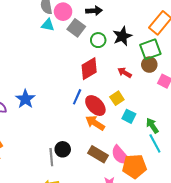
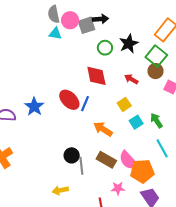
gray square: (76, 28) -> (87, 25), moved, turned 36
green square: (150, 49) -> (156, 56), turned -30
red diamond: (89, 69) -> (96, 76), turned -70
red ellipse: (95, 106) -> (69, 100), moved
cyan square: (129, 116) -> (136, 122), turned 32
green arrow: (152, 126) -> (156, 121), moved
gray line: (51, 157) -> (81, 166), moved

